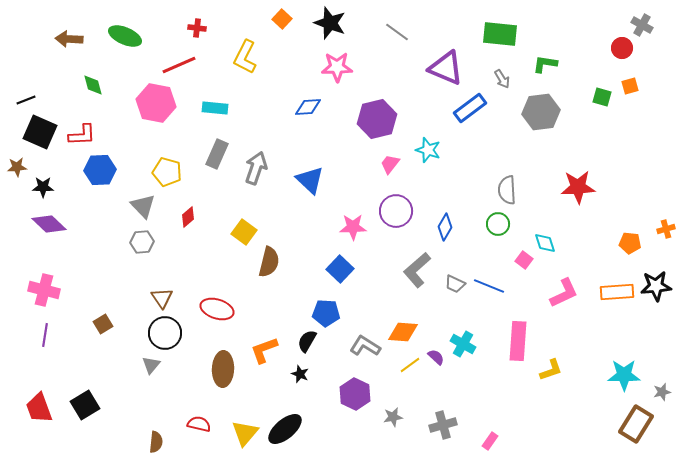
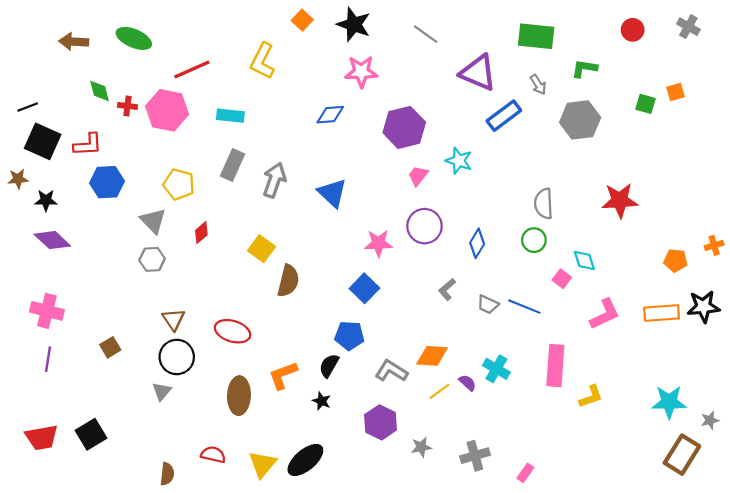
red cross: (197, 28) -> (127, 106), moved
red circle: (622, 48) -> (633, 30), moved
gray L-shape: (417, 270) -> (447, 289), size x0.6
red trapezoid: (39, 408) -> (42, 437), turned -80

